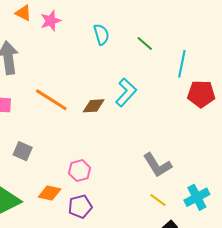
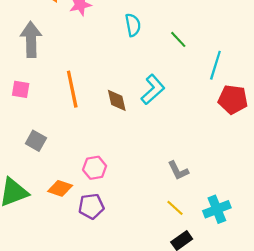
orange line: (51, 100) -> (72, 89), turned 40
brown diamond: (94, 106) -> (117, 100), turned 75
gray L-shape: (157, 165) -> (178, 170), size x0.7

